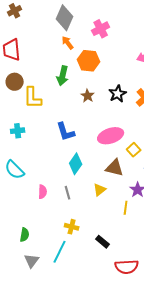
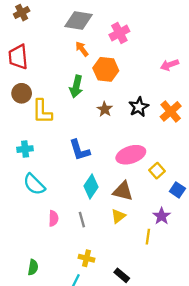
gray diamond: (65, 18) -> (78, 20), turned 75
brown triangle: (115, 168) -> (123, 191), moved
cyan semicircle: (15, 170) -> (34, 184), moved

